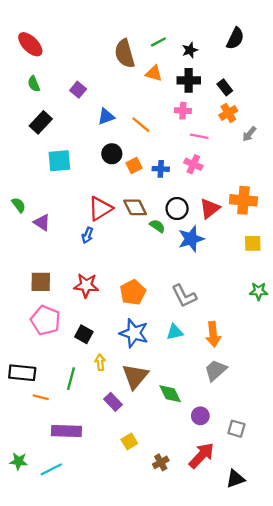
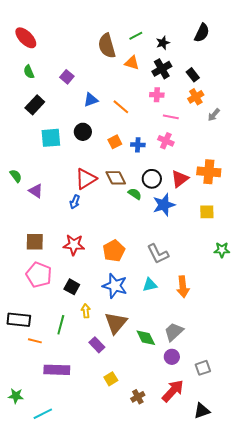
black cross: (189, 80) -> (162, 69), turned -30
black circle: (112, 154) -> (83, 132), moved
yellow square: (253, 243) -> (207, 212), moved
gray trapezoid: (215, 370) -> (174, 332), moved
gray square: (236, 429) -> (203, 368), turned -35
cyan line: (51, 469) -> (43, 414), moved

